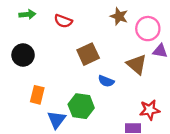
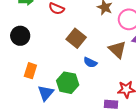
brown square: (88, 54) -> (76, 38), turned -30

